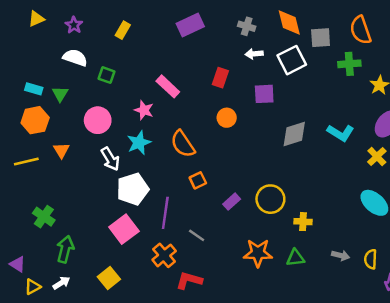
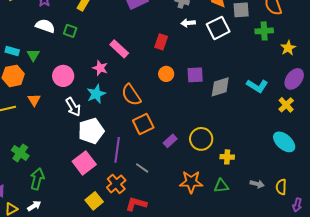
green square: (106, 75) -> (70, 31), moved
purple square: (264, 94) -> (195, 75), moved
orange square: (198, 180) -> (143, 124), size x1.5
yellow square: (109, 278) -> (94, 201), moved

